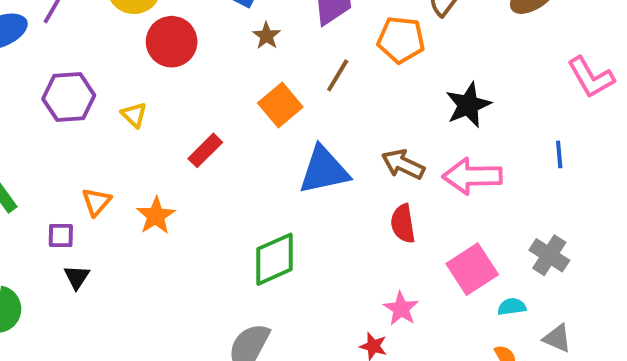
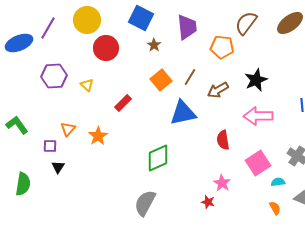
brown line: (338, 75) -> (190, 77), moved
brown arrow: (403, 164) -> (218, 90), moved, turned -55

